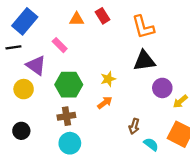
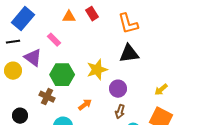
yellow star: (108, 79) -> (97, 70), size x1.5
purple circle: (162, 88) -> (118, 89), moved
yellow circle: (24, 89) -> (13, 71), moved
orange arrow: (105, 103) -> (85, 105), moved
brown cross: (66, 116) -> (47, 97), moved, turned 35

